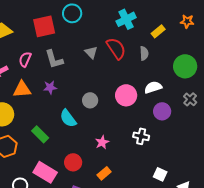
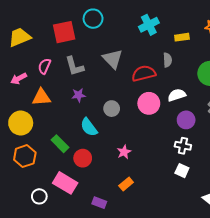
yellow rectangle: (158, 31) -> (182, 37), turned 32
red semicircle: (116, 48) -> (144, 73), moved, turned -70
gray triangle: (91, 52) -> (113, 59), size x1.5
purple star: (50, 87) -> (79, 95), moved
white cross: (141, 136) -> (183, 146), moved
red circle: (73, 162) -> (83, 158), moved
white square: (160, 174) -> (182, 171), moved

